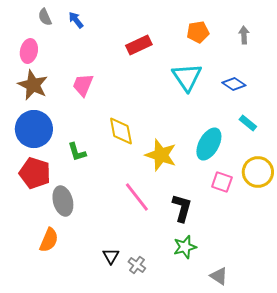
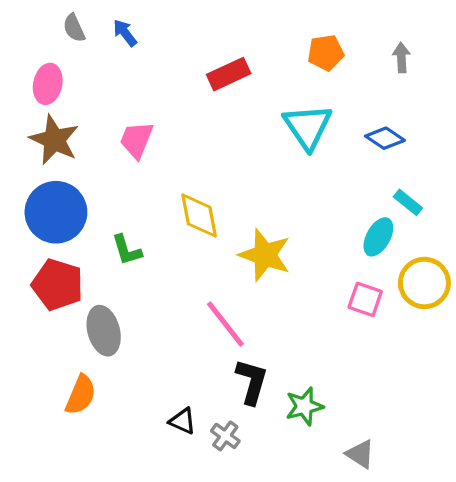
cyan ellipse: (209, 144) -> (378, 237), moved, size x0.7
black L-shape: (182, 208) -> (252, 382), moved
black triangle: (111, 256) -> (183, 421), turned -36

